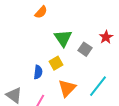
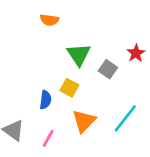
orange semicircle: (41, 12) -> (49, 20), turned 56
yellow square: (56, 63) -> (69, 88), turned -32

